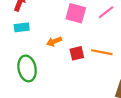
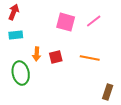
orange arrow: (54, 41) -> (37, 54), moved, turned -64
red square: (77, 53) -> (56, 57), moved

